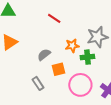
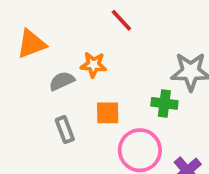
orange star: (72, 46) -> (93, 65), moved
gray semicircle: (44, 55) -> (62, 81), moved

